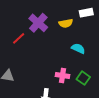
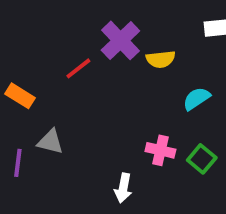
yellow semicircle: (66, 23) -> (161, 59), moved
cyan semicircle: (78, 49) -> (196, 99), turned -64

